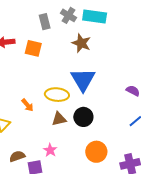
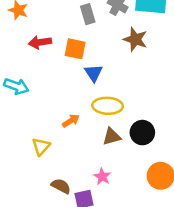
blue triangle: (83, 80) -> (94, 73), moved, size x0.6
orange arrow: (27, 105) -> (71, 121), turned -80
brown semicircle: (17, 156) -> (61, 186), turned 49

